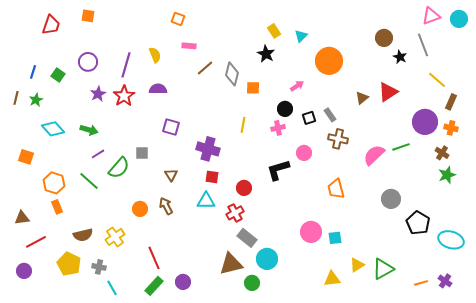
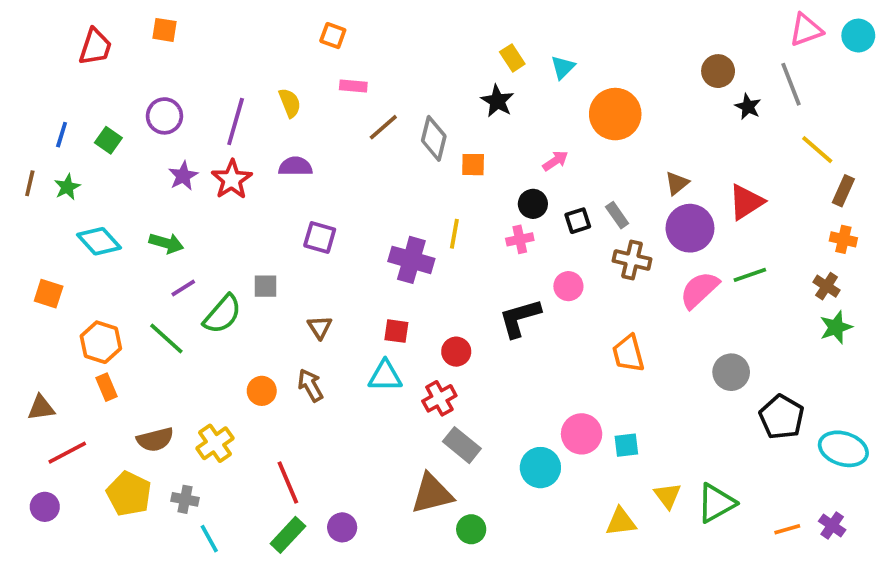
red triangle: (388, 92) -> (746, 202), moved
purple circle: (425, 122) -> (690, 228), moved
purple cross: (208, 149) -> (411, 260), moved
cyan circle: (267, 259) -> (540, 468), moved
yellow triangle: (357, 265) -> (668, 496), turned -35

